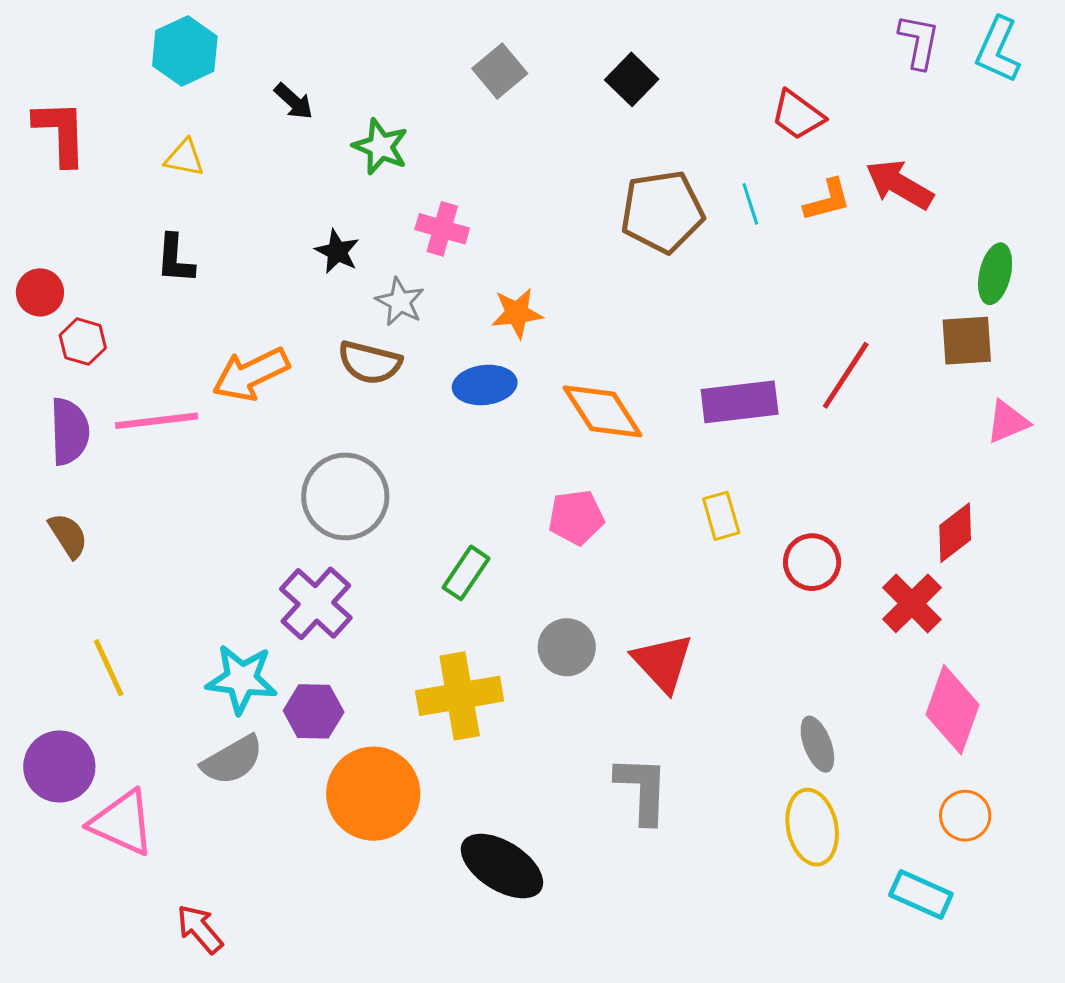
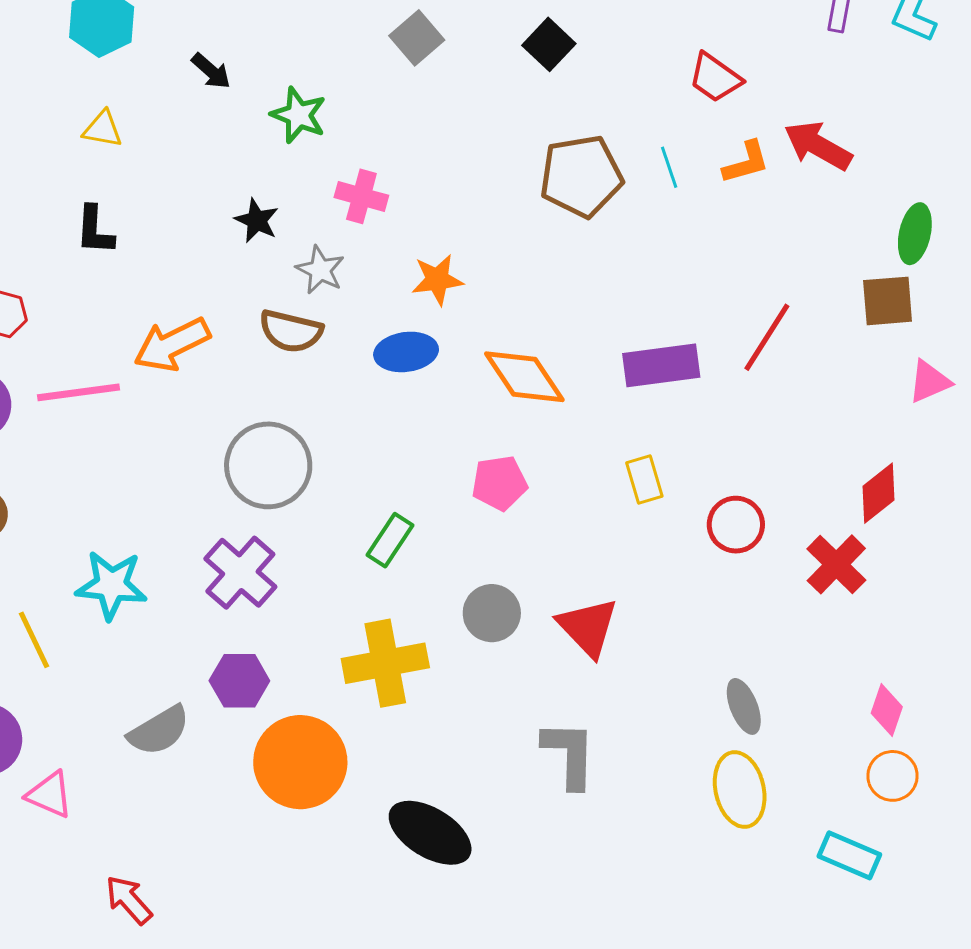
cyan star: (242, 679) -> (111, 585), moved
pink diamond: (953, 710) -> (887, 710), moved, size x0.6
pink triangle: (122, 823) -> (50, 795), size x0.7

